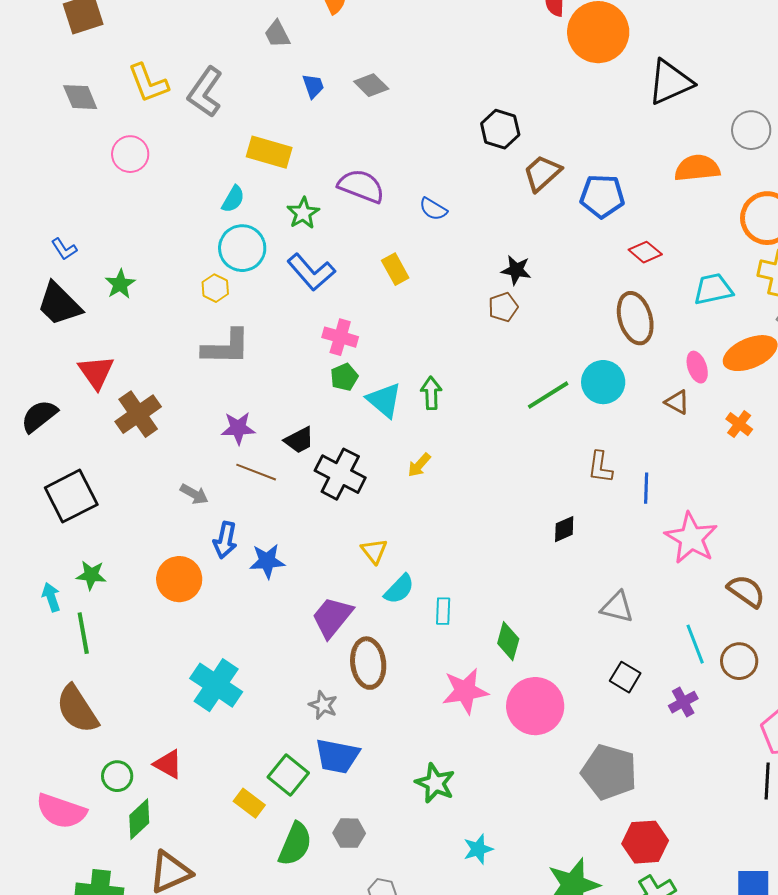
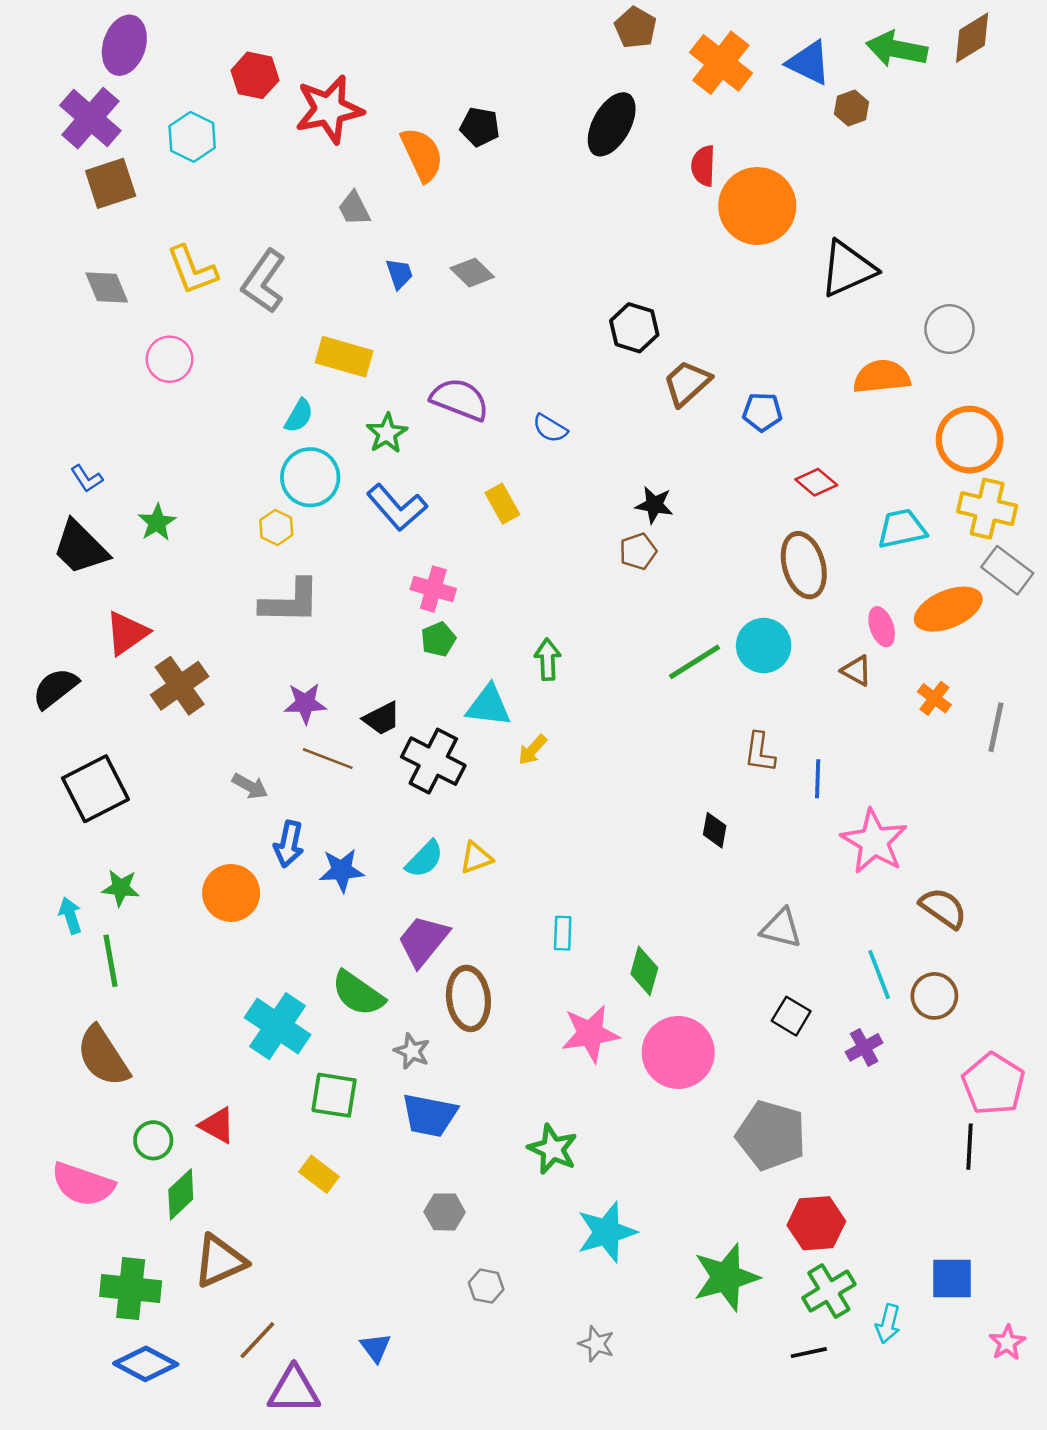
blue pentagon: (602, 196) -> (762, 412), size x0.7
red triangle: (96, 372) -> (127, 633), turned 30
cyan triangle: (384, 400) -> (489, 706), moved, turned -33
black diamond: (564, 529) -> (715, 830), turned -56
yellow triangle: (374, 551) -> (476, 858), turned 48
cyan semicircle: (399, 589) -> (424, 859), moved
green square: (288, 775) -> (334, 1095), moved, turned -30
green semicircle: (295, 844) -> (358, 993), moved, turned 102
cyan star: (478, 849) -> (607, 1232), size x1.6

